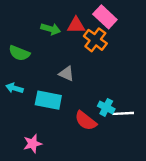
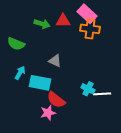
orange cross: (95, 40) -> (90, 29), moved, turned -30
cyan arrow: (14, 88) -> (20, 73), moved, turned 104
red semicircle: (86, 121) -> (56, 100), moved
pink star: (33, 144) -> (48, 113), moved

